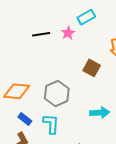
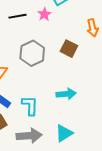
gray hexagon: (57, 94) -> (32, 53), moved
cyan arrow: (100, 113) -> (66, 94), moved

